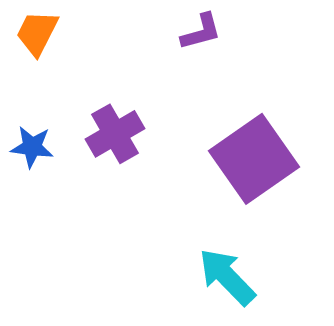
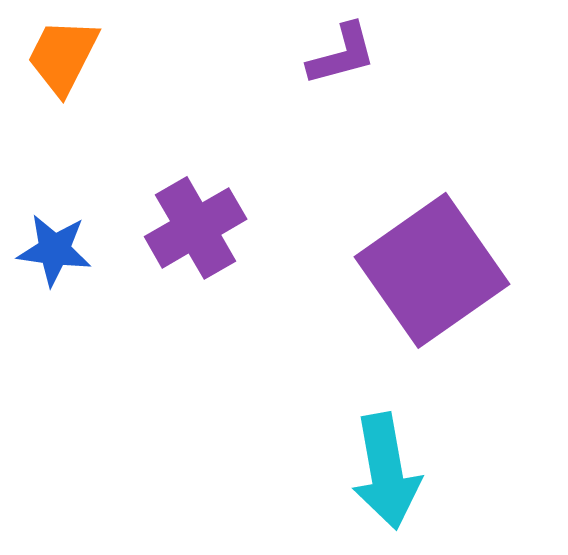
cyan arrow: (227, 277) -> (386, 471), turned -146

